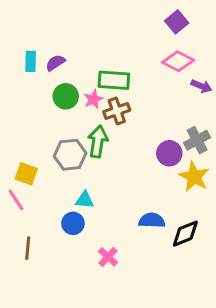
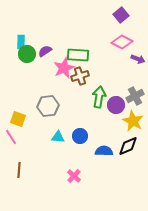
purple semicircle: (55, 63) -> (45, 51), moved
green circle: (66, 96) -> (27, 54), moved
pink star: (93, 99) -> (64, 68), size x1.5
green arrow: (98, 142) -> (99, 97), moved
blue circle: (73, 223) -> (80, 136), moved
black diamond: (185, 234) -> (128, 146), moved

